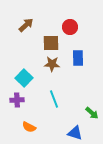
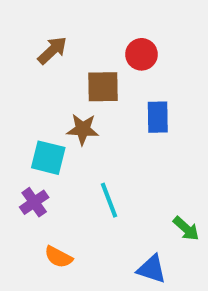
brown star: (52, 64) -> (83, 129), moved
cyan square: (24, 78) -> (48, 158), turned -30
purple cross: (17, 100) -> (34, 202), turned -32

